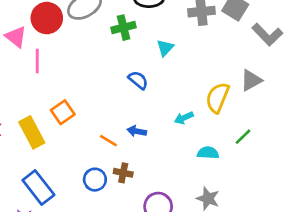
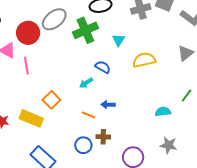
green cross: (123, 28) -> (85, 30), size x1.4
yellow semicircle: (217, 98) -> (144, 60), moved, turned 65
cyan arrow: (184, 118) -> (86, 83), moved
yellow rectangle: (32, 132) -> (31, 118), turned -30

